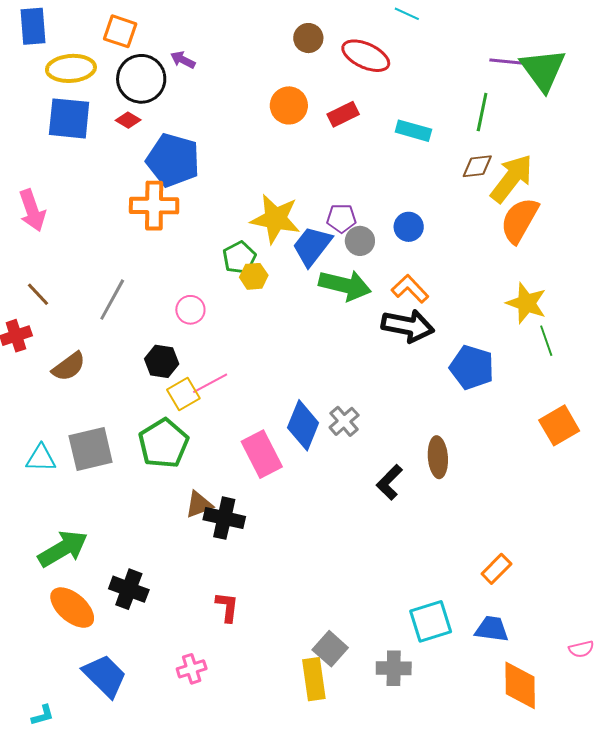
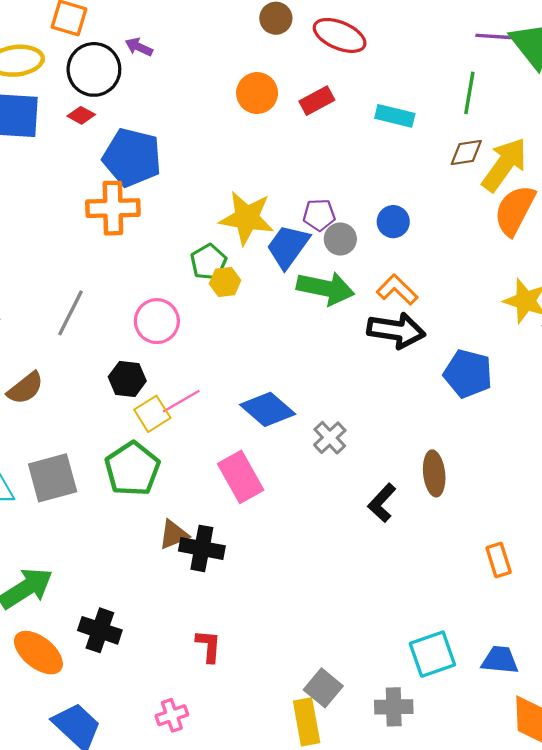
pink circle: (190, 310) -> (157, 321), size x1.4
blue diamond: (303, 425) -> (268, 409), moved, turned -69
orange rectangle: (496, 569) -> (499, 560), moved, turned -60

